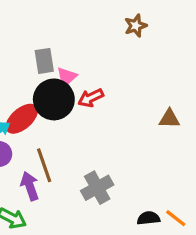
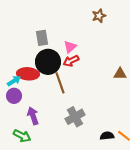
pink triangle: (67, 77) -> (70, 47), moved
red ellipse: (22, 119) -> (28, 74), turned 45
brown line: (44, 165) -> (60, 83), moved

